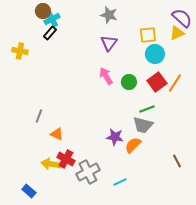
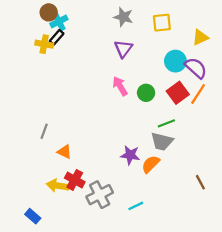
purple semicircle: (182, 18) -> (196, 68), moved
yellow square: (148, 35) -> (162, 23), moved
yellow cross: (20, 51) -> (44, 44), moved

